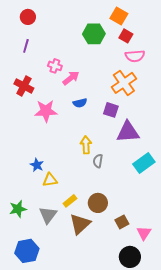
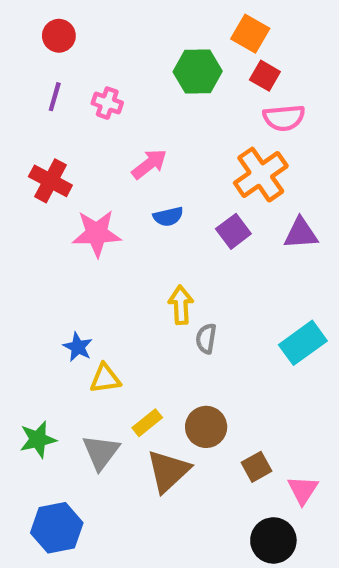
pink cross: (55, 66) -> (107, 103), moved
purple square: (111, 110) -> (233, 231), turned 35
purple triangle: (128, 132) -> (301, 233), moved, size x0.7

